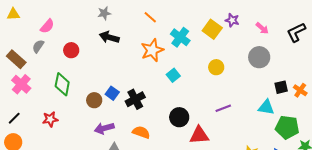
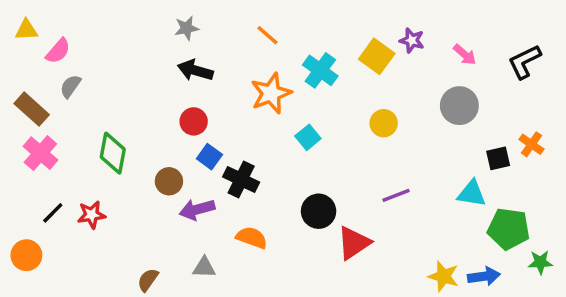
pink semicircle: (47, 26) -> (58, 51), moved
red circle: (71, 50) -> (194, 121), moved
orange cross: (300, 90) -> (532, 144), moved
blue square: (112, 93) -> (209, 157), moved
black cross: (135, 99) -> (241, 180), turned -36
black line: (14, 118) -> (53, 213), moved
purple arrow: (104, 128) -> (197, 209), moved
red triangle: (199, 135) -> (354, 243), turned -30

